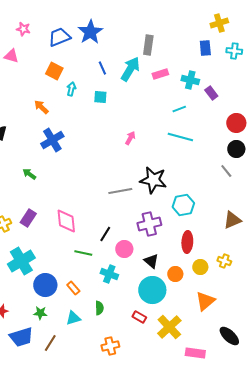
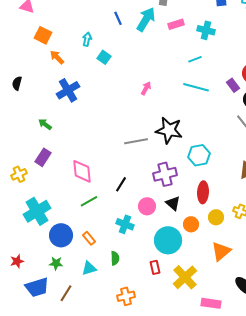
orange square: (54, 71) -> (43, 35), moved
purple rectangle: (211, 93) -> (233, 85), moved
cyan square: (100, 97) -> (104, 57), moved, turned 32
purple rectangle: (28, 218) -> (43, 157), moved
pink circle: (124, 249) -> (147, 206), moved
green line: (83, 253) -> (89, 201), moved, turned -42
black triangle: (151, 261) -> (173, 203), moved
red rectangle: (139, 317) -> (155, 267), turned 48

